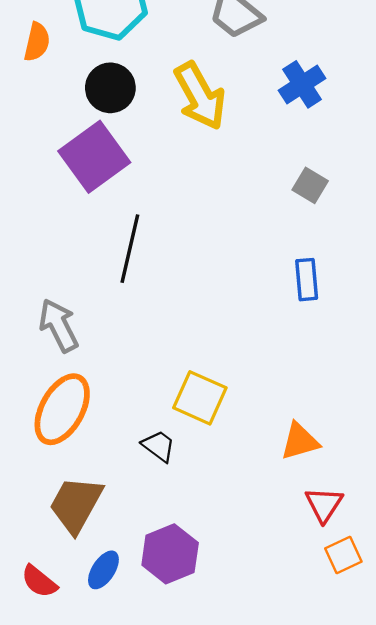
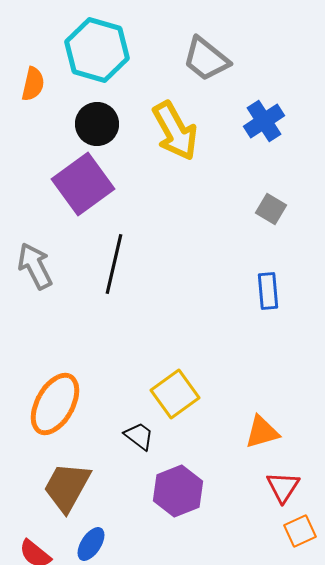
gray arrow: (59, 325) -> (35, 266), moved
yellow square: (200, 398) -> (175, 394), turned 30
purple hexagon: (170, 554) -> (178, 491), moved

